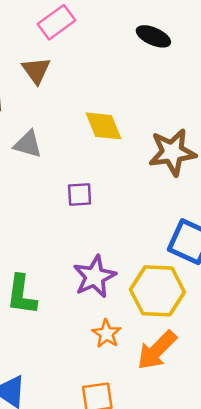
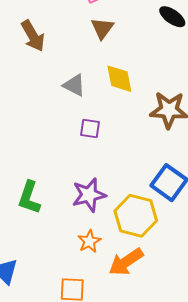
brown triangle: (36, 70) -> (102, 28), moved
gray triangle: (28, 144) -> (74, 85), moved

